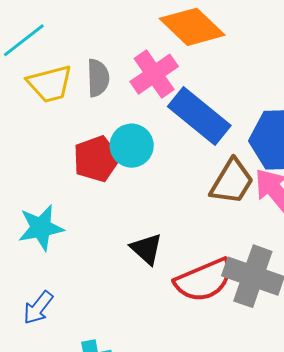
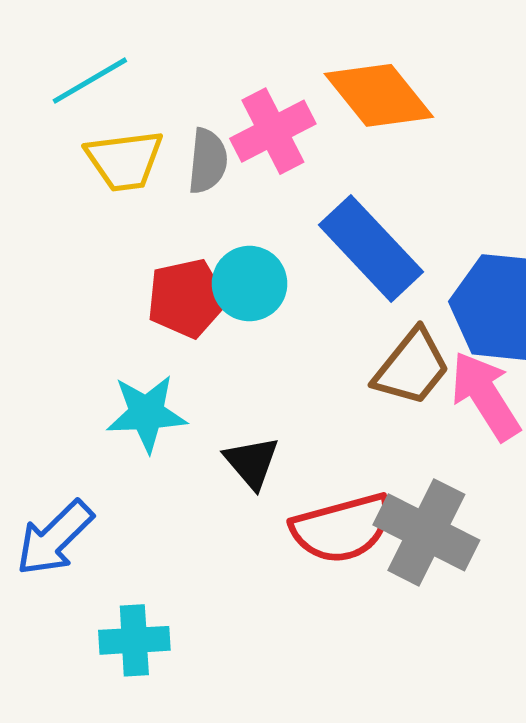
pink cross: (154, 74) -> (273, 131), moved
cyan star: (41, 228) -> (146, 413), moved
blue arrow: (38, 308) -> (55, 538), size x1.4

